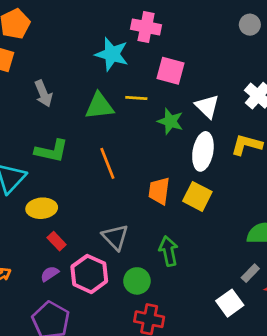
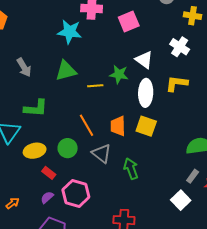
pink square: (170, 71) -> (129, 22), moved, turned -30
yellow line: (136, 98) -> (95, 86), moved
orange line: (107, 163) -> (87, 125), moved
gray triangle: (115, 237) -> (102, 153), moved
green circle: (137, 281) -> (68, 148), moved

